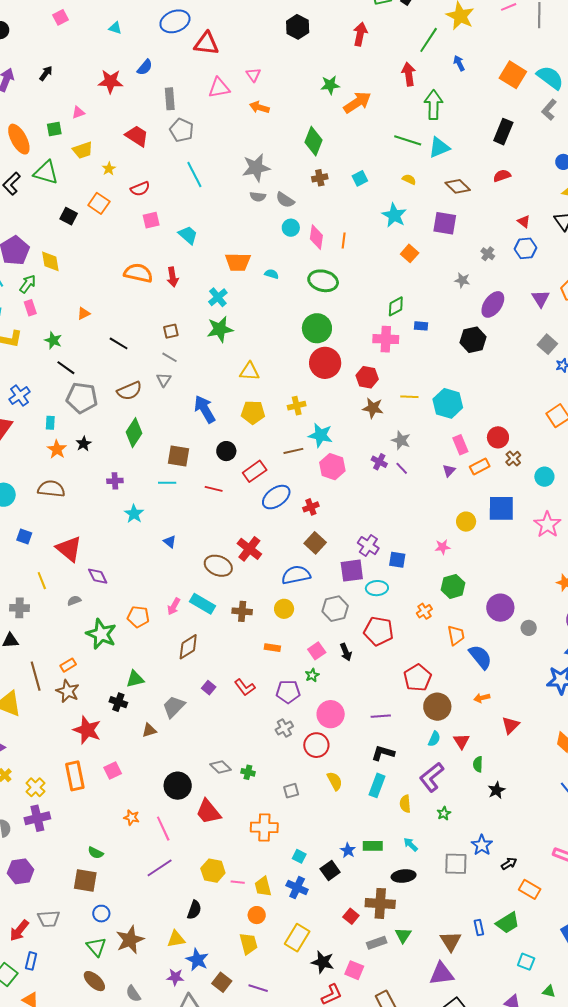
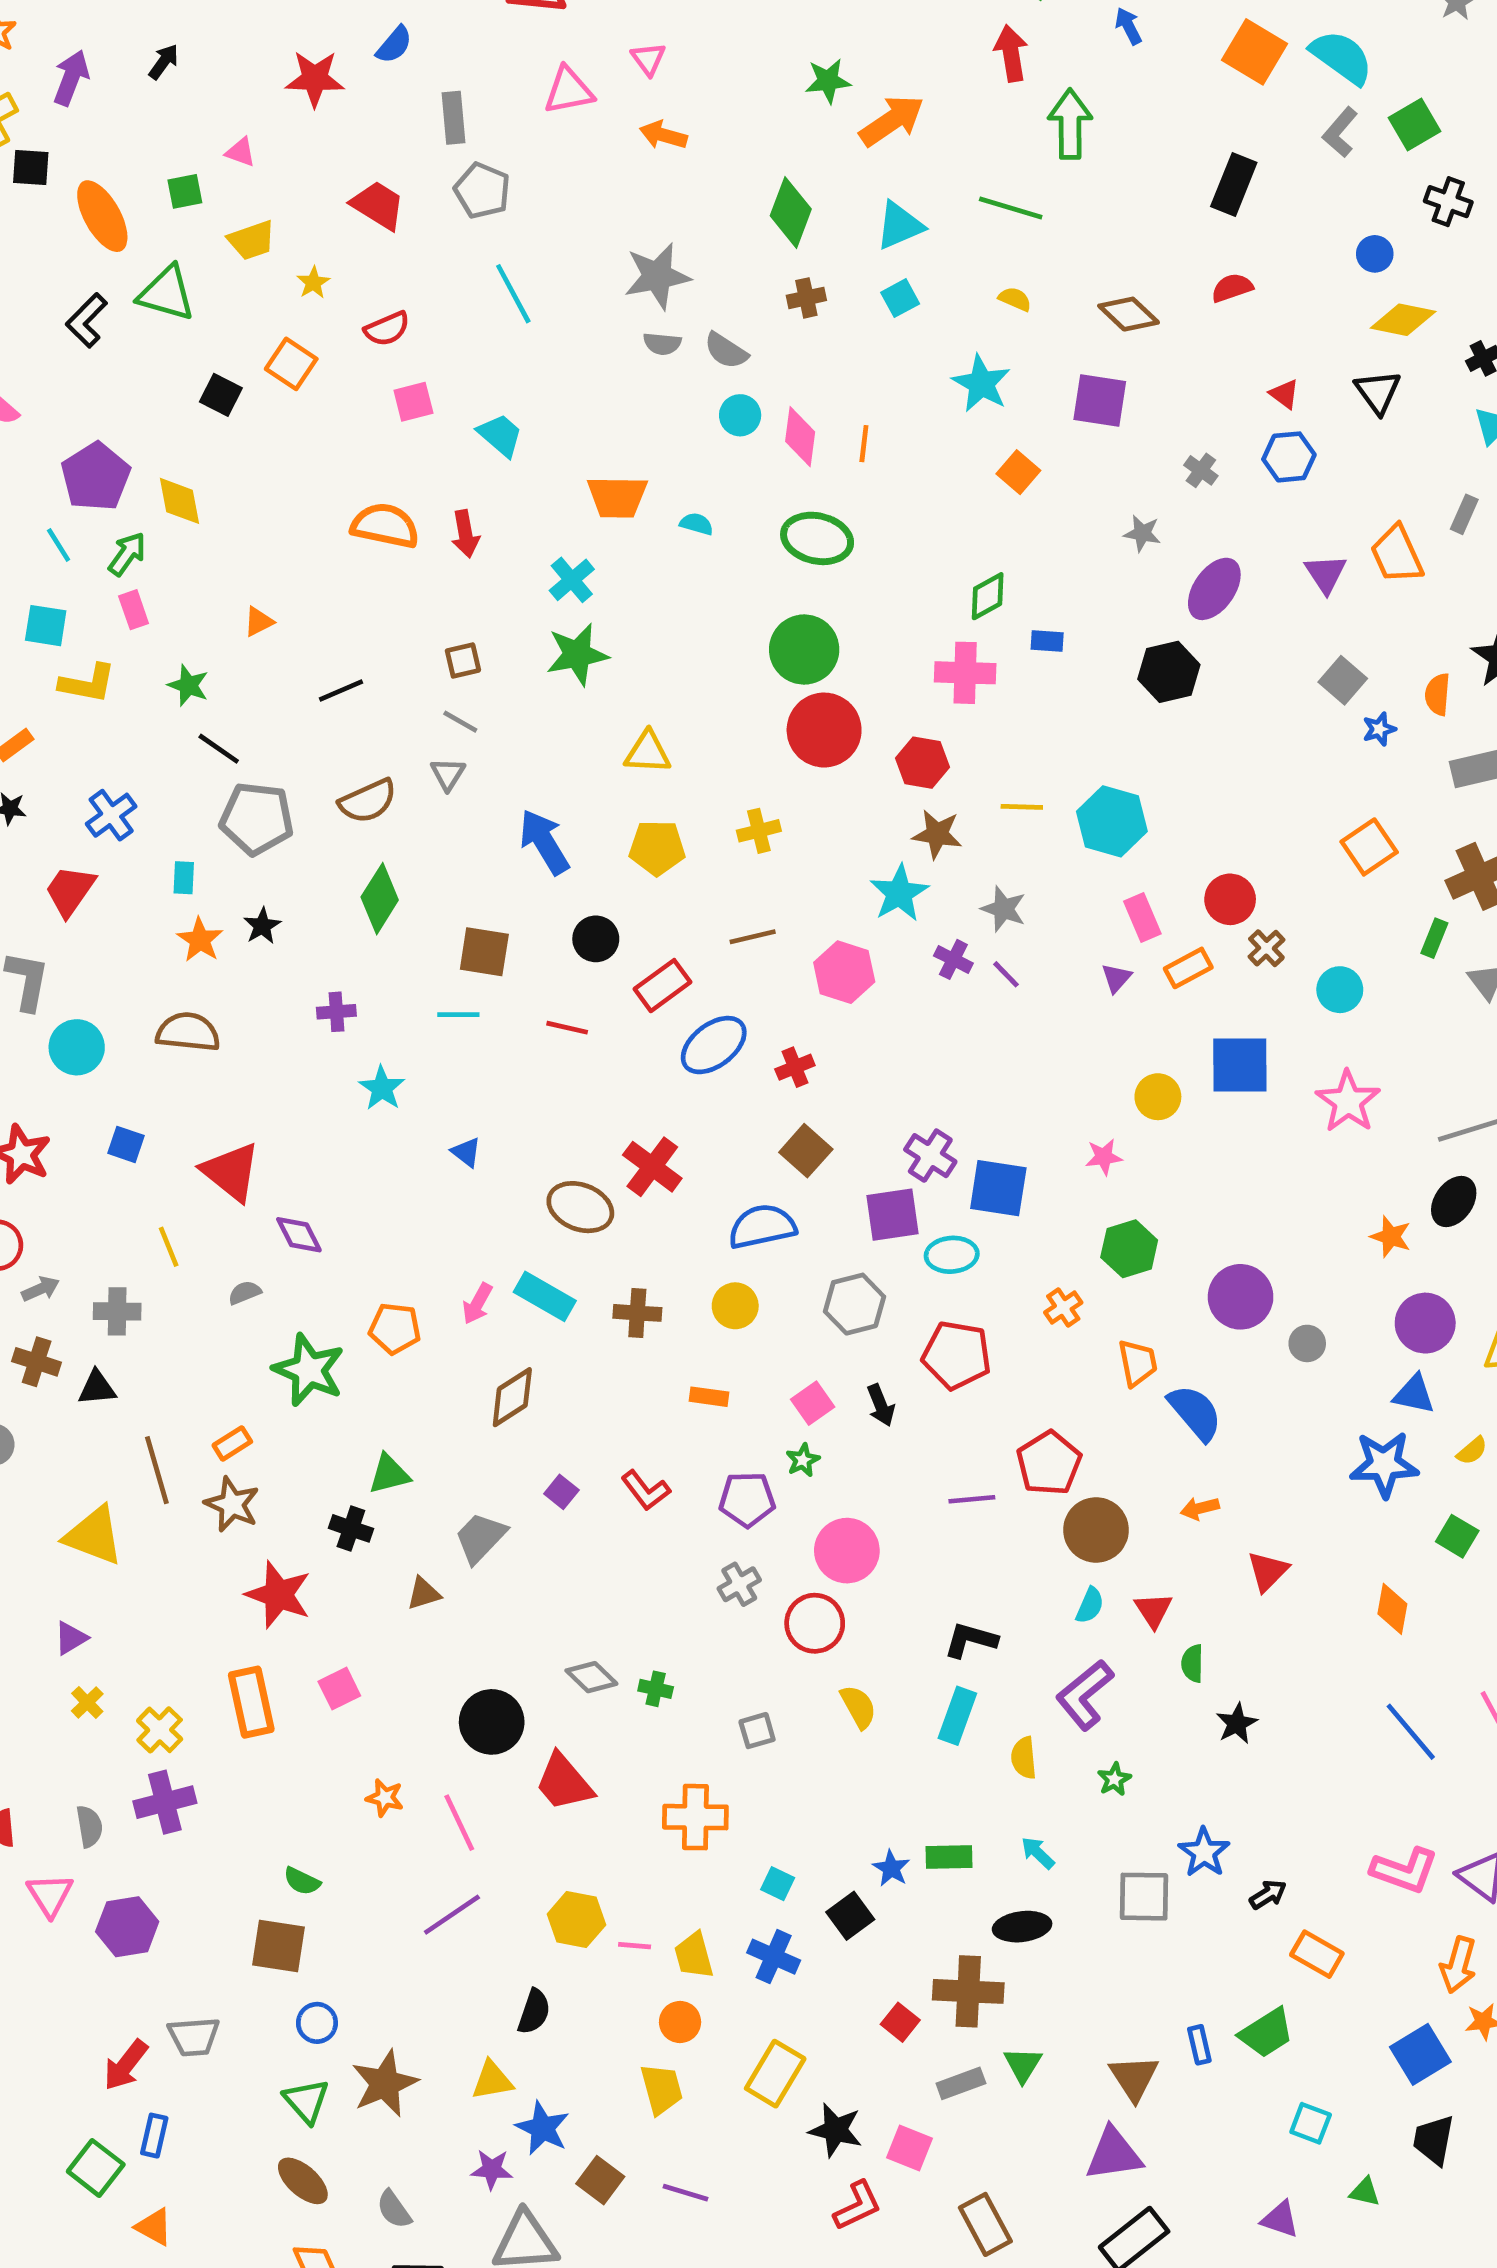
pink triangle: (78, 112) -> (241, 152), turned 40
cyan triangle: (439, 147) -> (899, 226), moved
black line: (119, 343) -> (341, 691), turned -54
cyan star: (321, 435) -> (899, 893), moved, turned 30
blue square: (397, 560) -> (998, 1188), size x1.5
purple line: (381, 716) -> (972, 1499), moved

